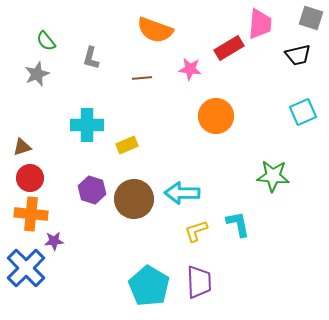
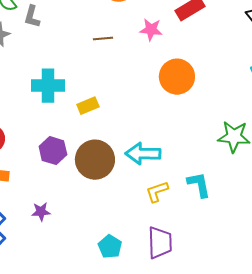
gray L-shape: (91, 58) -> (32, 17), moved
purple star: (54, 241) -> (41, 212), moved
cyan pentagon: (149, 286) -> (110, 247), size x0.6

